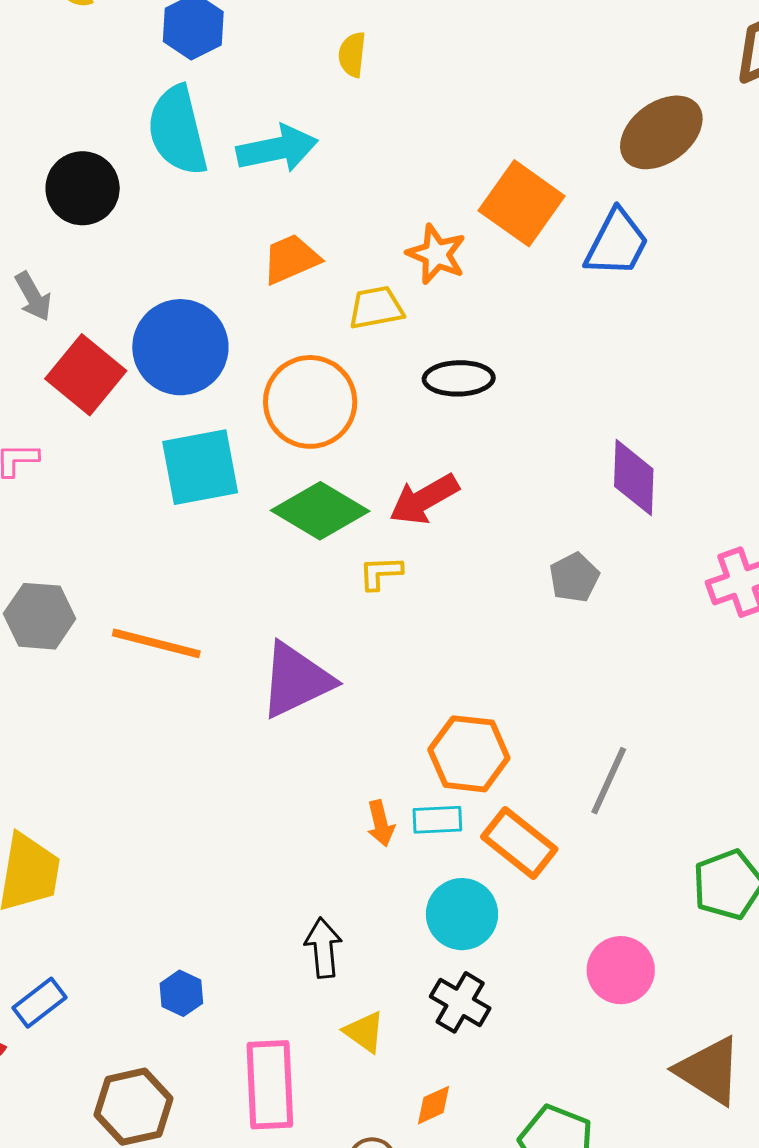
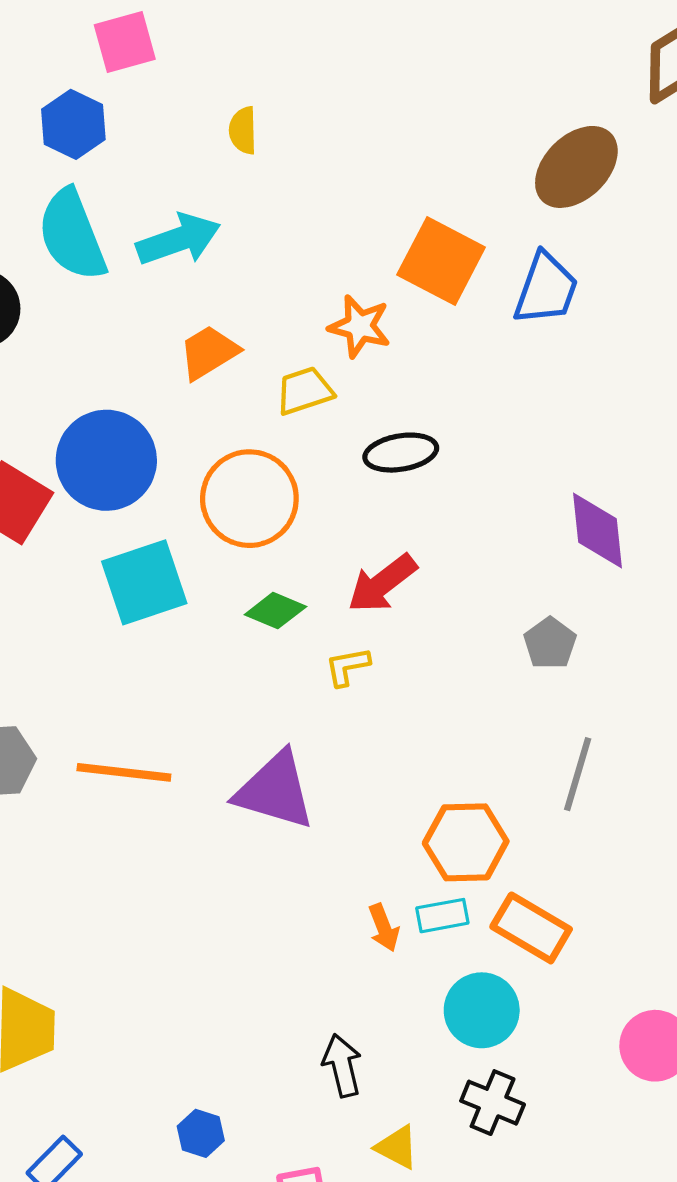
green diamond: (320, 511) -> (275, 611), size x0.6
purple triangle: (296, 680) -> (275, 790), turned 50
gray line: (609, 781) -> (578, 774), moved

